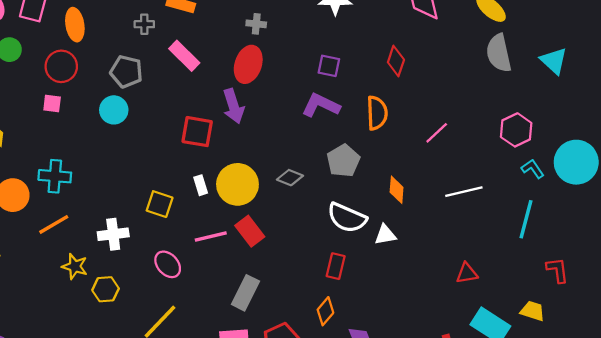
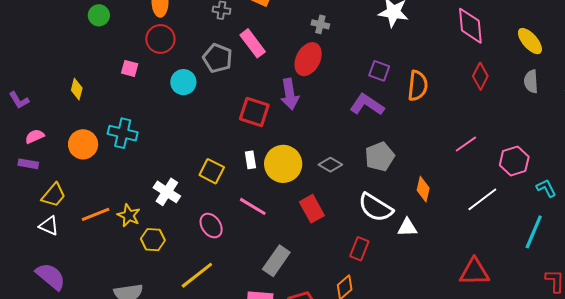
gray semicircle: (499, 53) -> (531, 81), size x0.7
red diamond: (396, 61) -> (480, 76), moved
red circle: (61, 66) -> (160, 39), moved
gray pentagon: (126, 72) -> (218, 58), moved
orange semicircle: (377, 113) -> (418, 86), moved
pink hexagon: (516, 130) -> (514, 161), moved
white line: (464, 192) -> (482, 199), turned -32
orange line: (54, 224) -> (96, 214), moved
red rectangle: (250, 231) -> (312, 209), moved
white cross: (113, 234) -> (167, 192), turned 32
pink line: (211, 237) -> (253, 206), turned 36
red triangle: (467, 273) -> (474, 272), size x1.5

